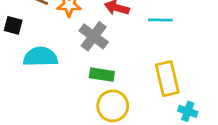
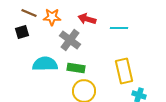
black square: (13, 25) -> (22, 32), moved, turned -32
cyan semicircle: (40, 57) -> (45, 64), moved

